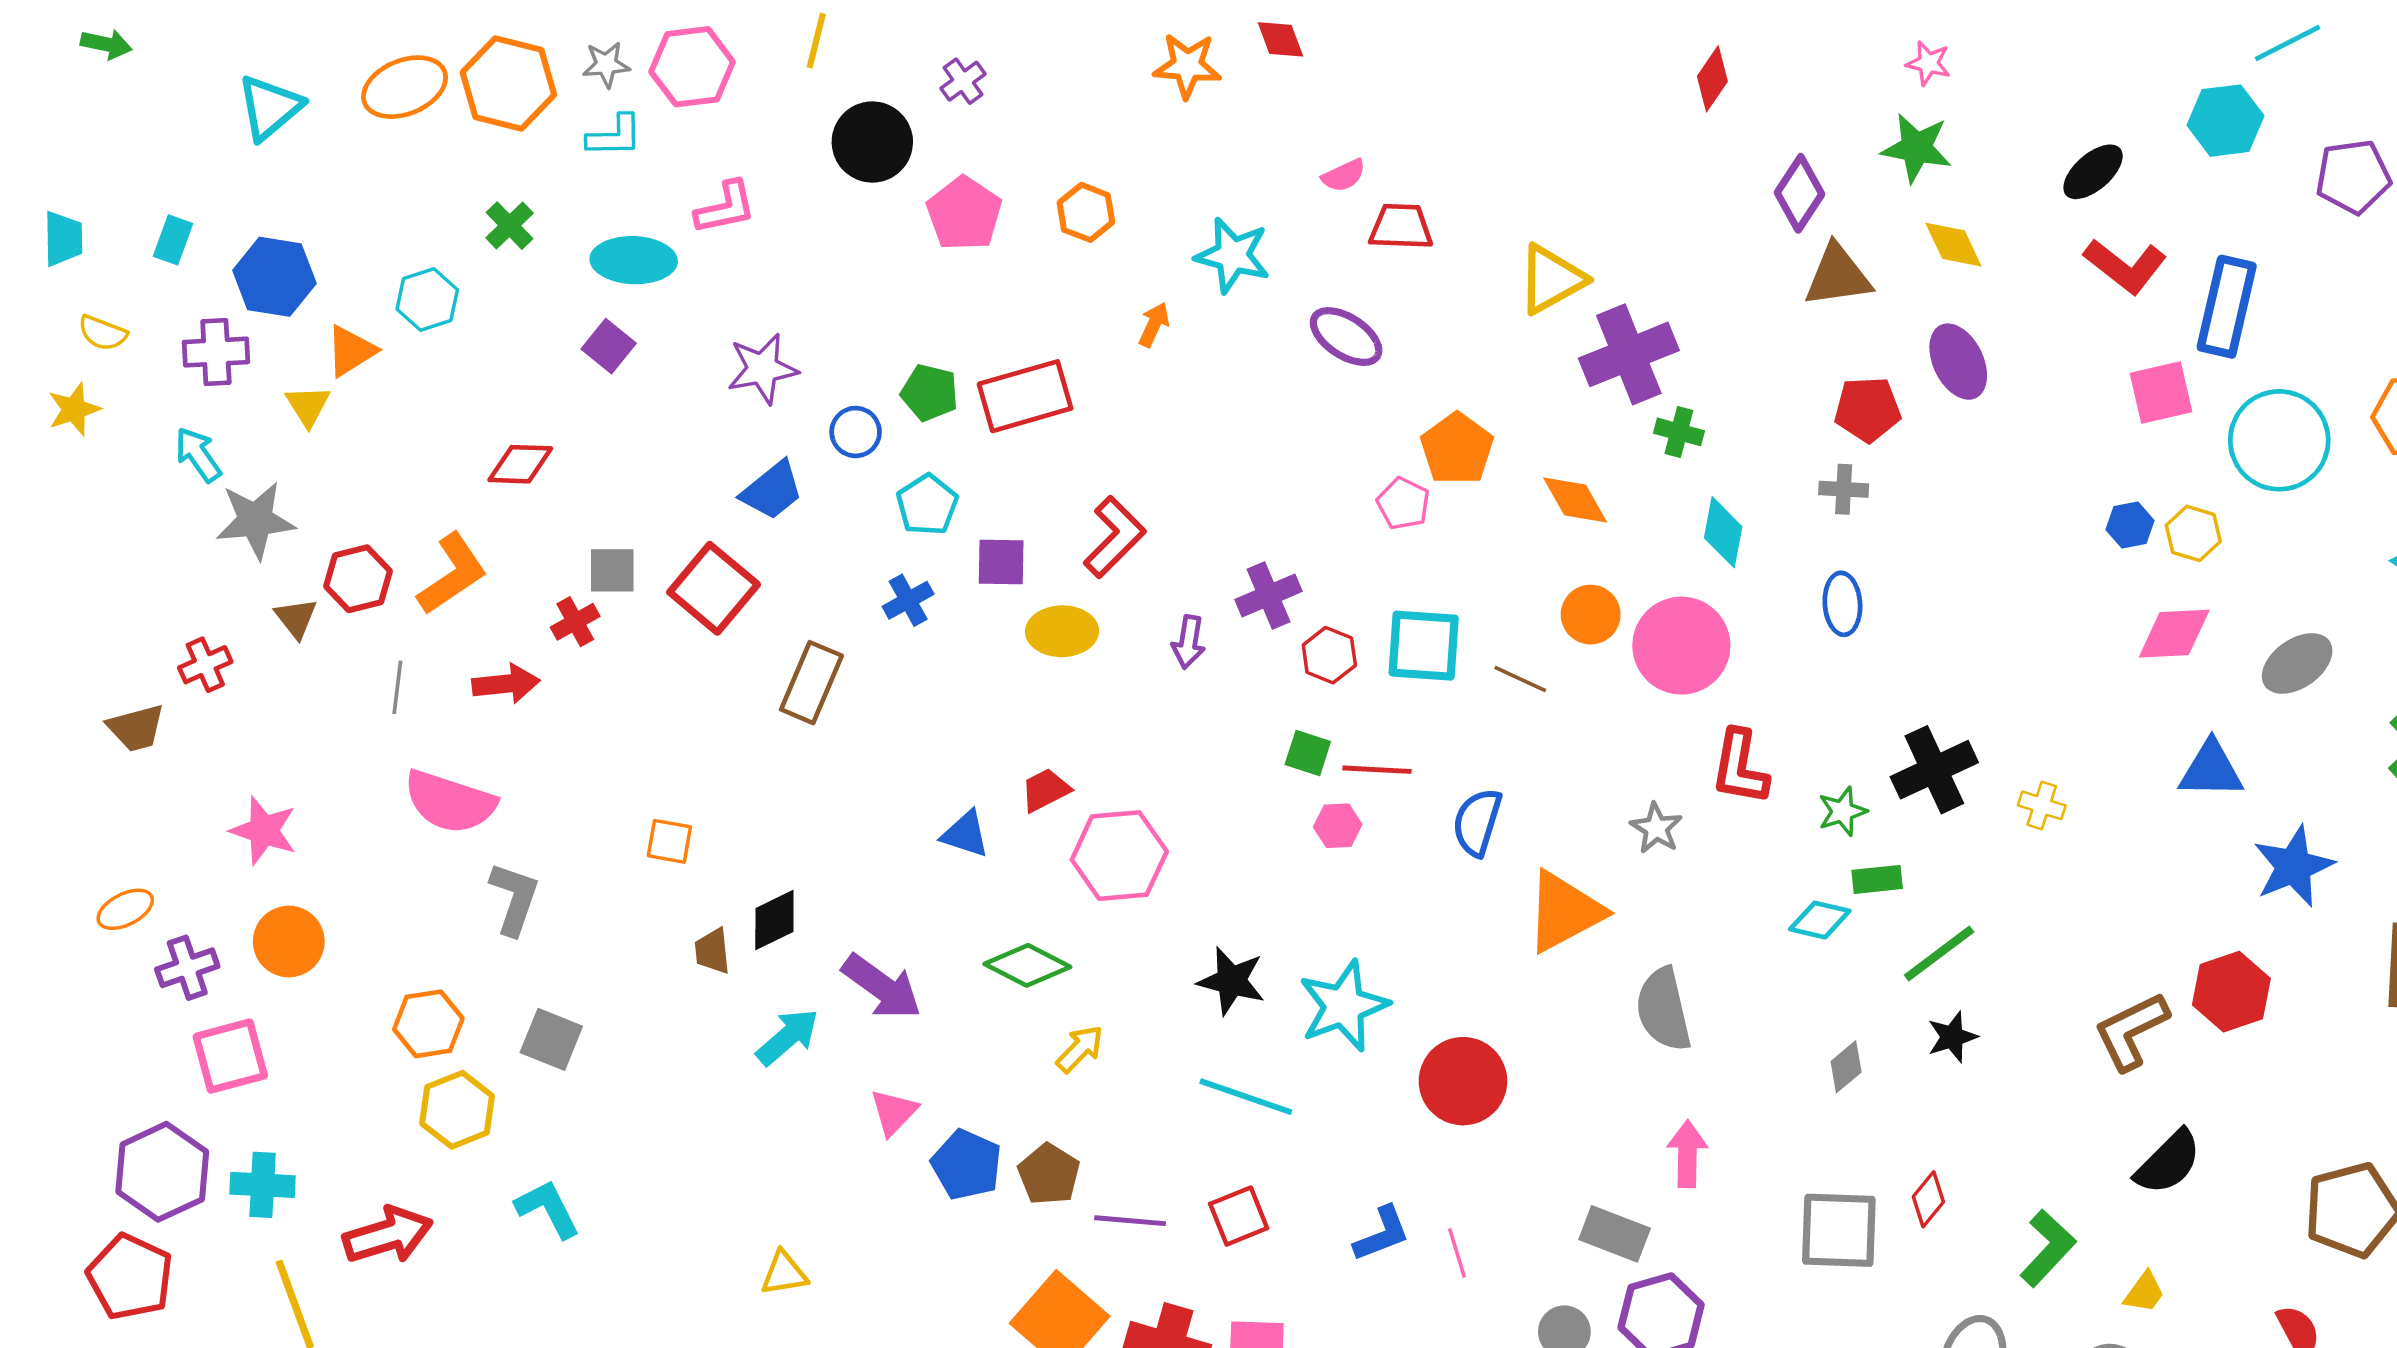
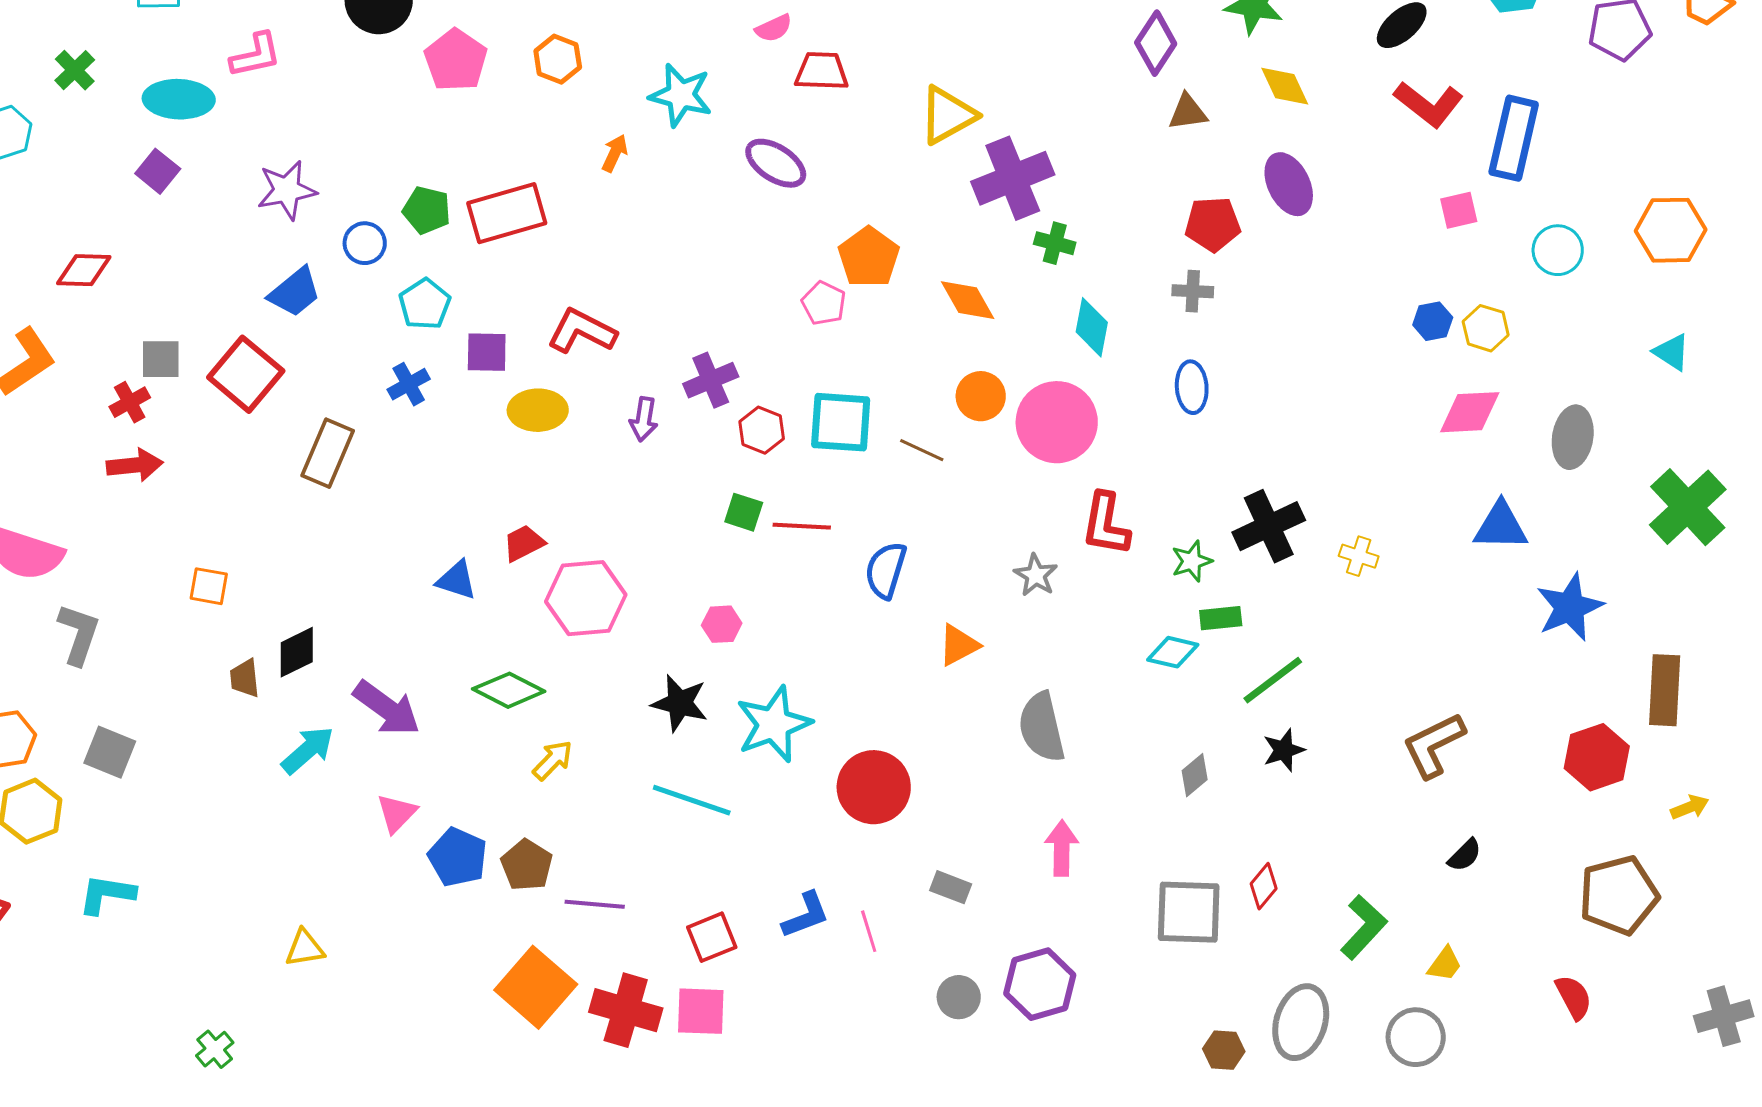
brown triangle: (1838, 276) -> (1188, 112), size x0.7
pink square: (2161, 393) -> (1459, 210), size x0.7
cyan circle: (2279, 440) -> (1558, 250), size x0.6
red L-shape: (1115, 537) -> (582, 331), turned -108
gray ellipse: (2297, 663) -> (1573, 437), turned -46
red arrow: (506, 684) -> (135, 465), moved
pink hexagon: (1338, 826) -> (722, 624), moved
orange triangle: (1564, 912) -> (959, 645), size x0.6
red hexagon: (2231, 992) -> (1597, 757), moved
black semicircle: (2168, 1162) -> (1465, 855), size x0.6
cyan L-shape: (548, 1209) -> (107, 894), turned -54
red square: (1239, 1216) -> (712, 937), moved
gray rectangle: (1615, 1234) -> (951, 887), moved, size x0.7

